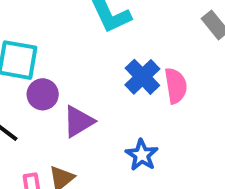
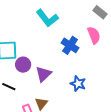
pink semicircle: (176, 86) -> (94, 35), moved

